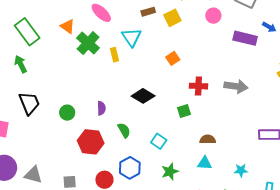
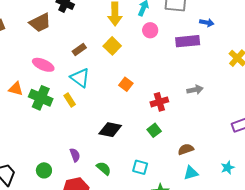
brown rectangle: (148, 12) -> (79, 50), moved
gray arrow: (236, 86) -> (195, 90), size x0.7

